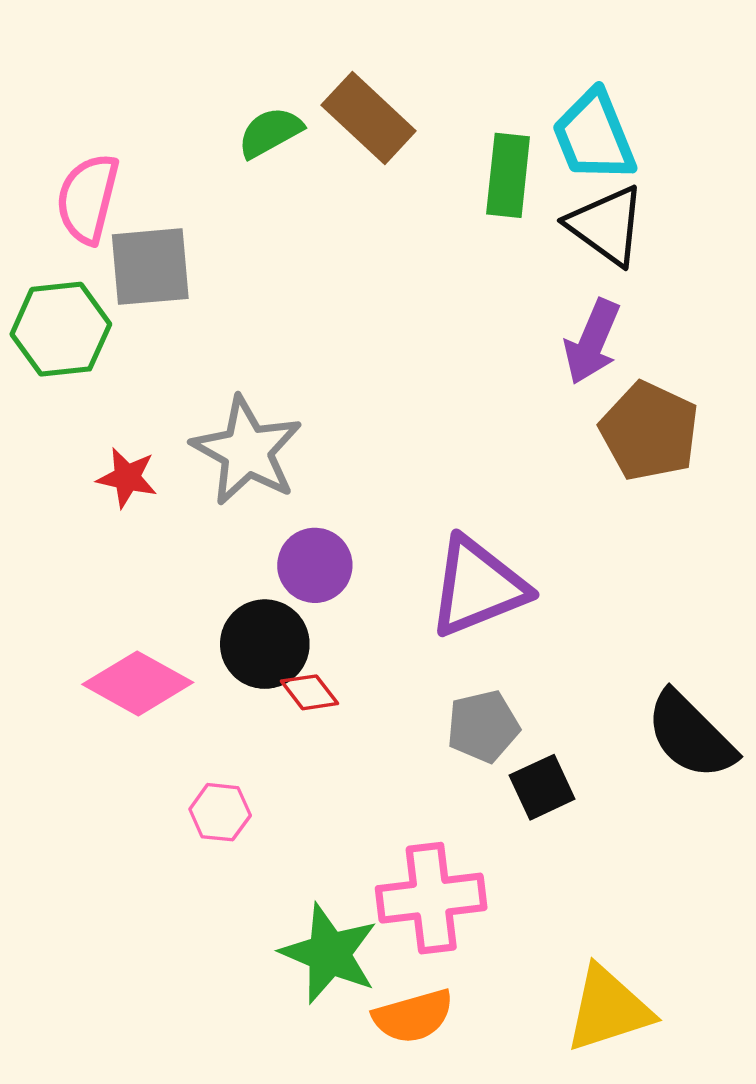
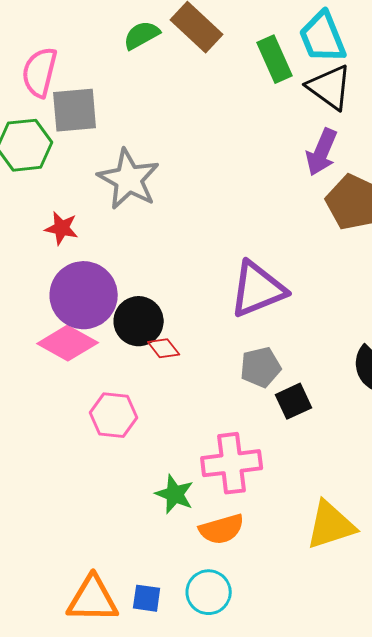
green rectangle: (508, 175) -> (275, 59), turned -30
gray star: (247, 451) -> (129, 179), moved
purple circle: (315, 565) -> (84, 295), moved, size x1.6
pink hexagon: (220, 812) -> (114, 415), size x1.4
green star: (329, 954) -> (175, 494), size x0.7

